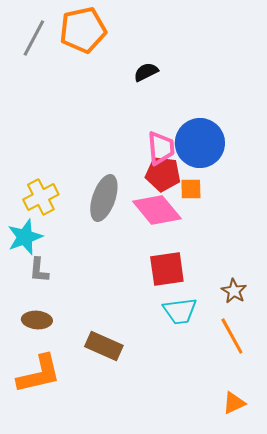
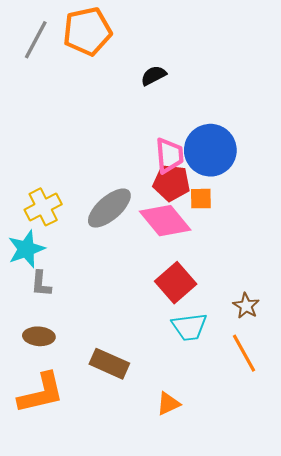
gray ellipse: (104, 198) -> (109, 208), turned 30
red square: (167, 269) -> (176, 283), turned -33
orange triangle: (234, 403) -> (168, 404), moved

